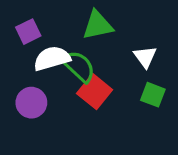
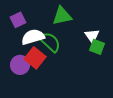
red square: (95, 92) -> (35, 58), moved
green square: (153, 95) -> (97, 47), moved

